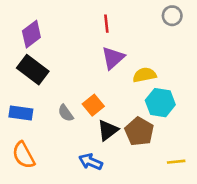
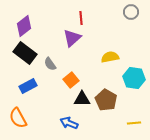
purple triangle: (113, 58) -> (72, 38), moved
cyan hexagon: (160, 103) -> (134, 78), moved
blue rectangle: (21, 113) -> (28, 86), moved, turned -36
gray semicircle: (66, 113) -> (50, 64), moved
black triangle: (108, 130) -> (82, 99), turned 36

